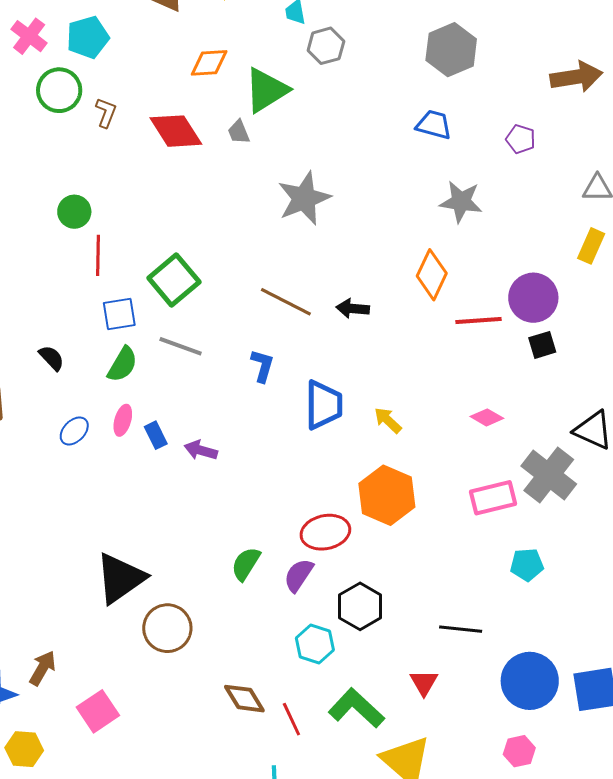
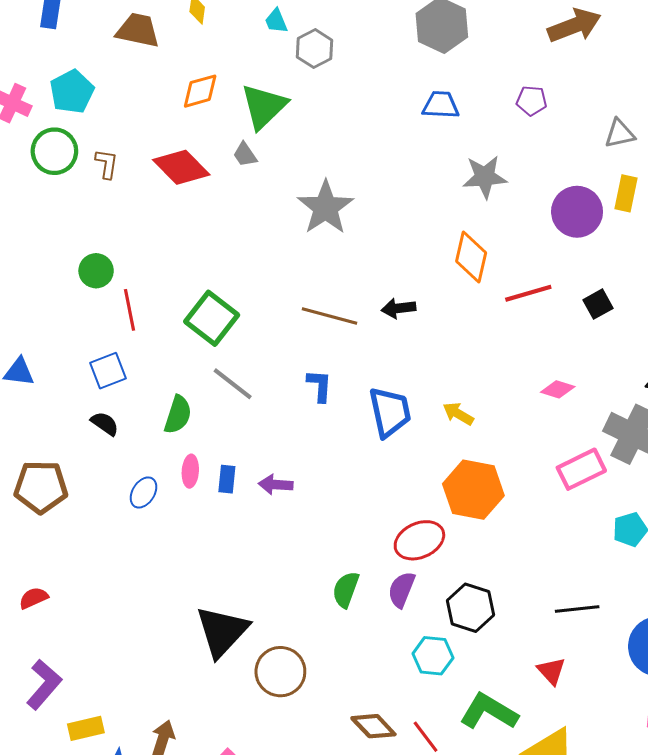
purple circle: (533, 298) -> (577, 212), moved
blue square: (119, 314) -> (108, 371), moved
gray line: (181, 346) -> (233, 384), turned 30
blue rectangle: (156, 435) -> (227, 479), turned 44

